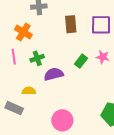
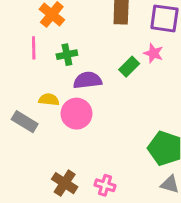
pink star: (103, 57) -> (153, 53), moved
pink circle: (62, 120) -> (76, 114), moved

